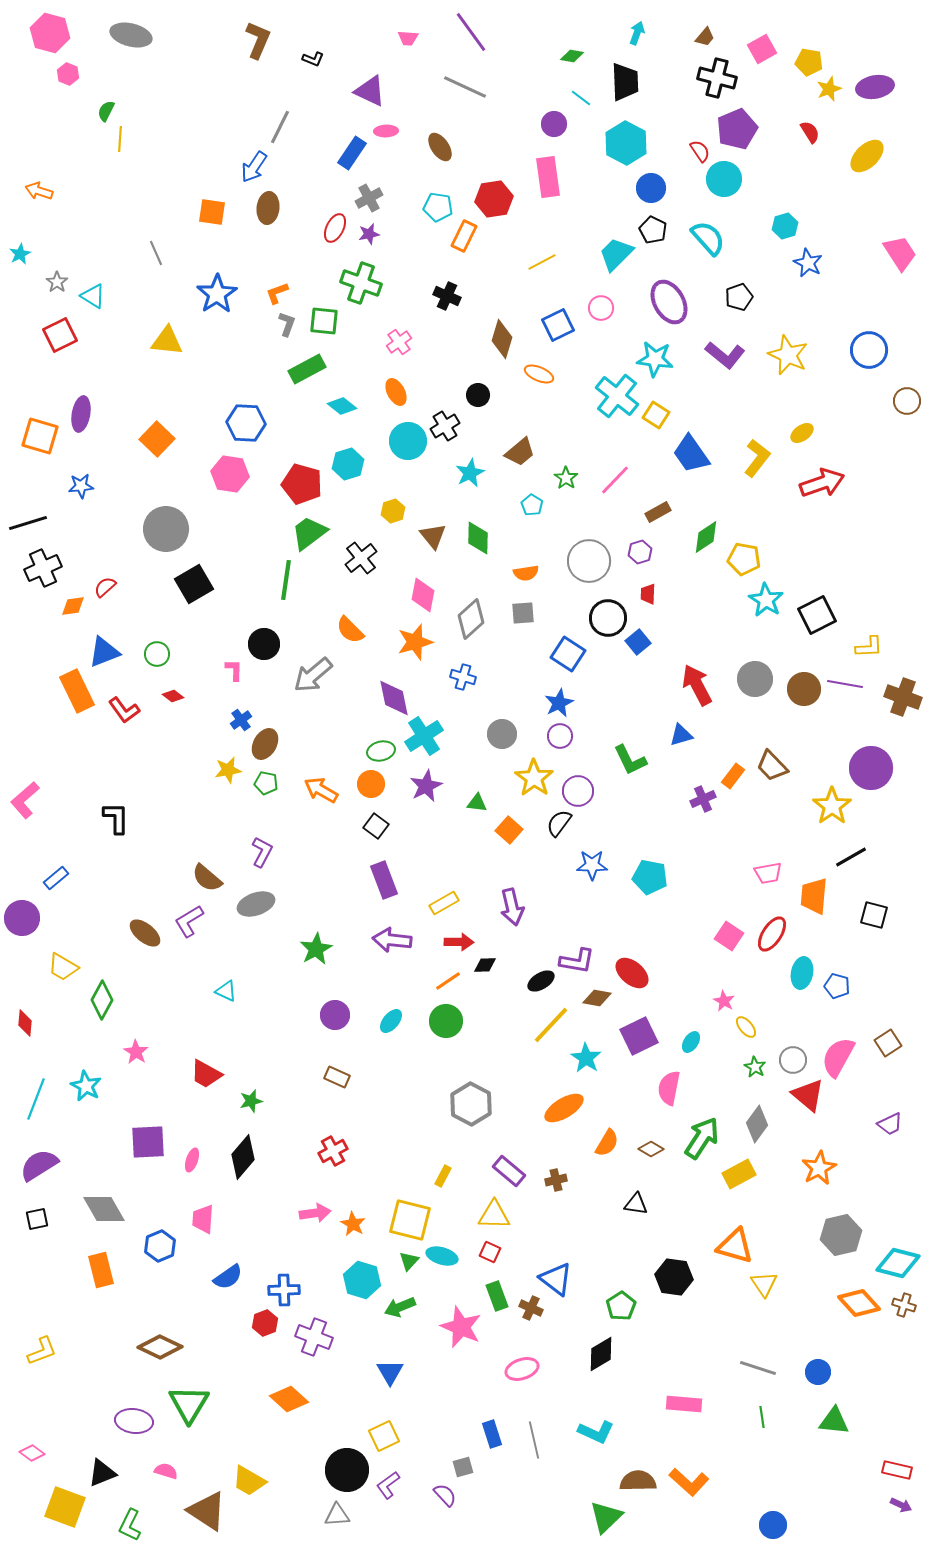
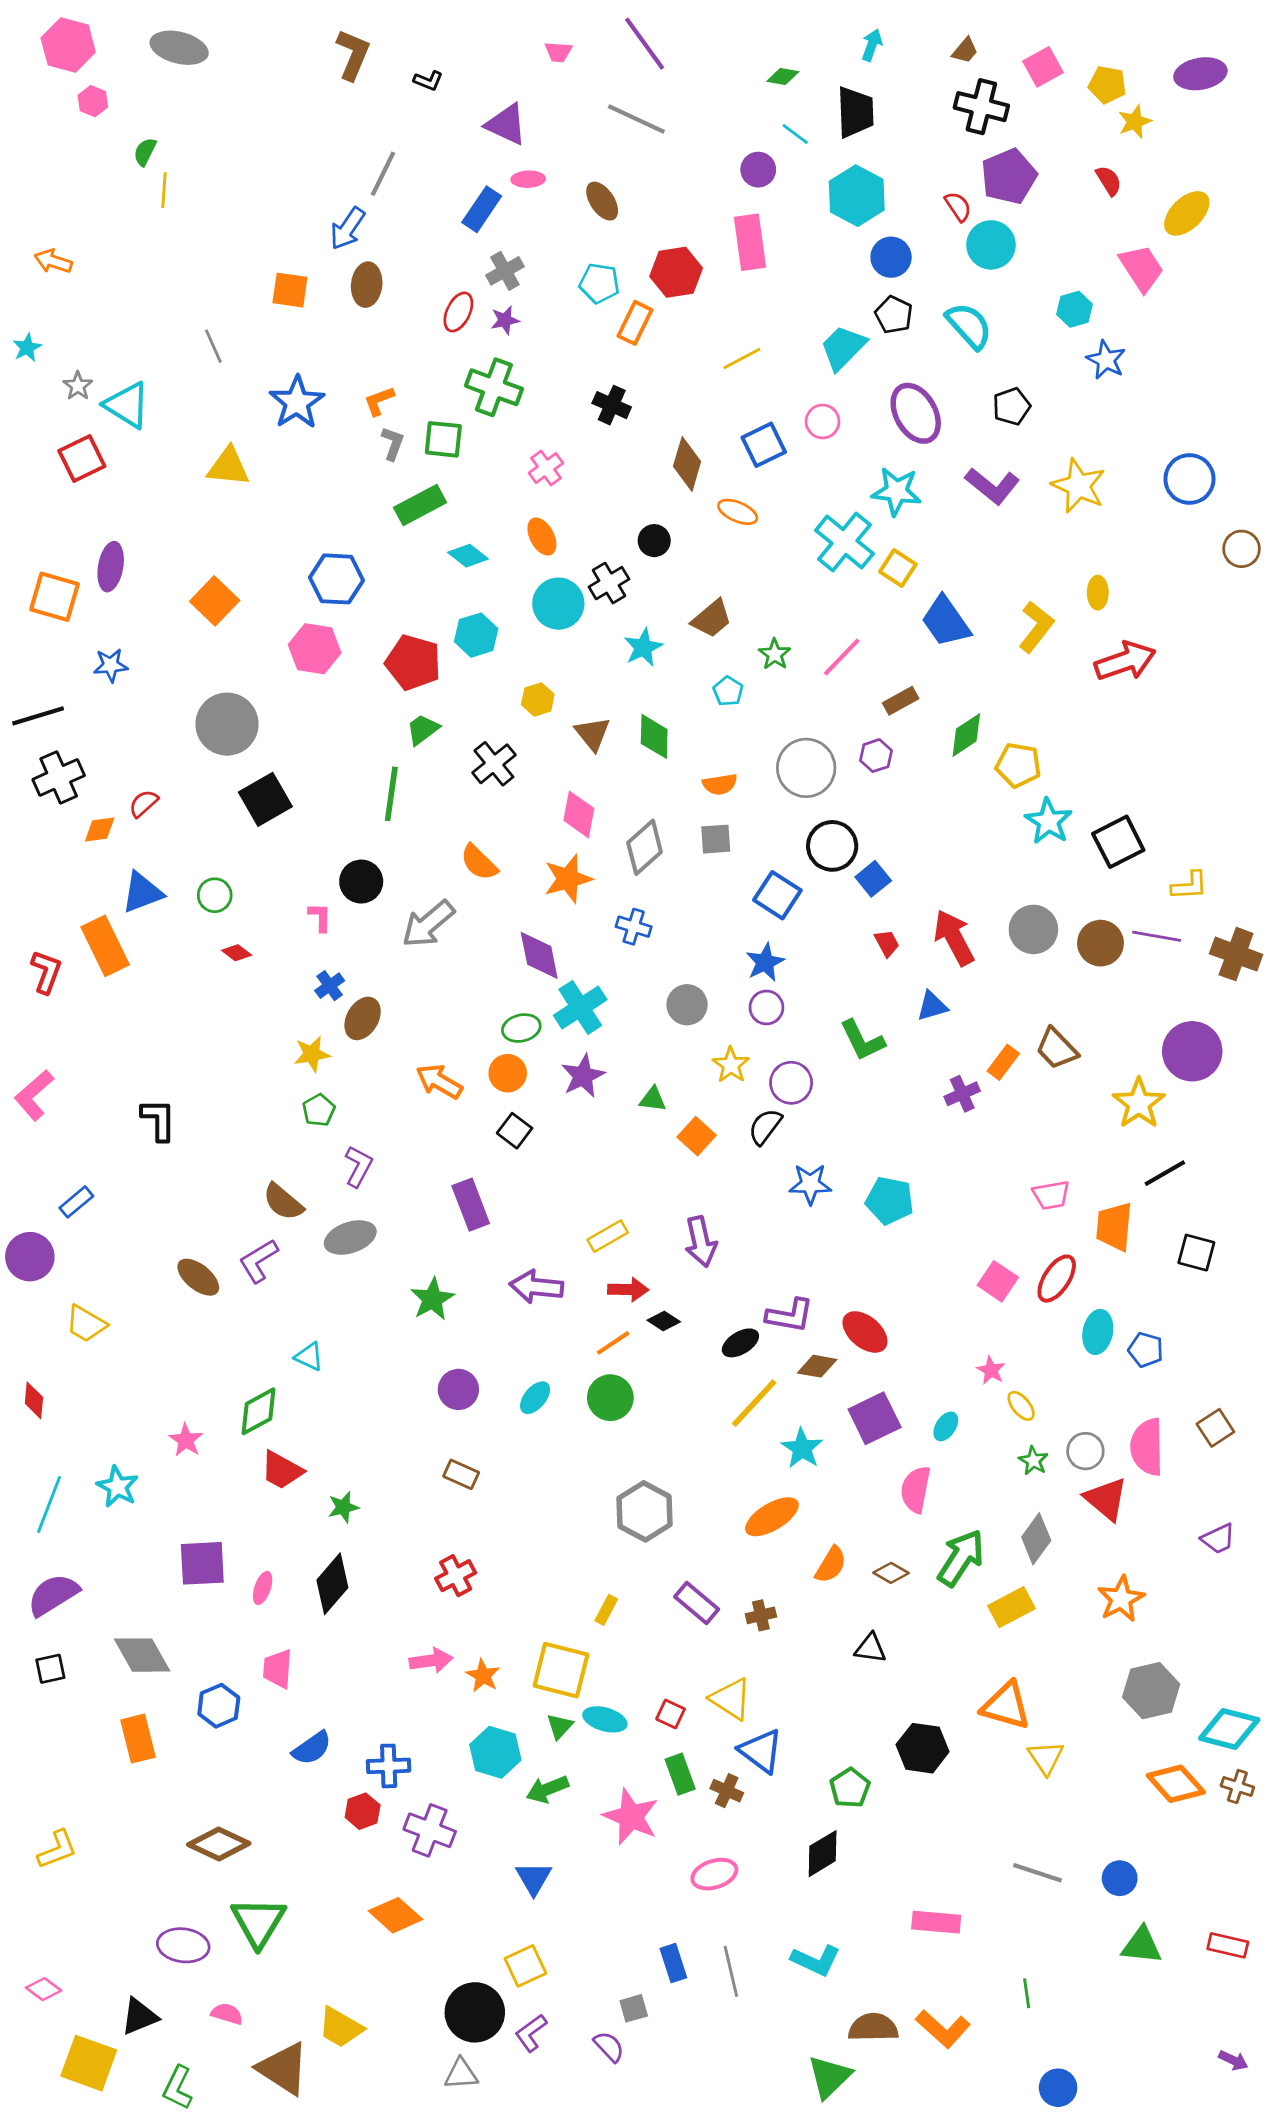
purple ellipse: (875, 87) -> (1200, 74), moved
pink trapezoid: (900, 253) -> (1142, 268), moved
cyan triangle: (93, 296) -> (127, 405), size x1.4
yellow ellipse: (802, 433) -> (1098, 593), turned -55
green trapezoid: (309, 533) -> (423, 730), size x0.7
red trapezoid: (648, 594) -> (887, 943), moved, turned 150
red L-shape: (124, 710) -> (46, 972), moved, turned -124
yellow star: (534, 778) -> (731, 1065), size x0.7
green pentagon: (266, 783) -> (319, 1110), moved, turned 30
purple rectangle: (384, 880) -> (471, 1205), moved
black diamond: (485, 965) -> (664, 1321), turned 35
green diamond: (102, 1000) -> (258, 1411), moved, turned 33
pink semicircle: (838, 1057) -> (1147, 1447), turned -30
yellow triangle: (494, 1215) -> (731, 1699), moved, turned 32
green line: (762, 1417) -> (1027, 1993), moved
red rectangle: (897, 1470) -> (1228, 1945), moved

